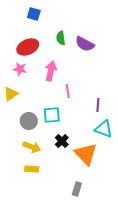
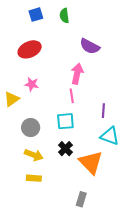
blue square: (34, 14) -> (36, 15), turned -32
green semicircle: (61, 38) -> (64, 16), moved
pink star: (20, 69) -> (32, 84), moved
pink arrow: (51, 71) -> (77, 74), moved
cyan square: (52, 115) -> (65, 121), moved

